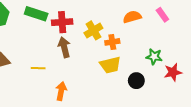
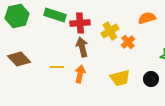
orange cross: (112, 42) -> (128, 42), turned -32
yellow trapezoid: (110, 65) -> (120, 78), moved
orange arrow: (61, 91) -> (80, 74), moved

